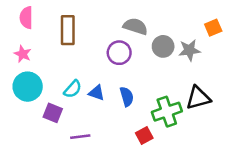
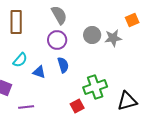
gray semicircle: (135, 26) -> (59, 15), moved, turned 42
cyan semicircle: (73, 89) -> (20, 60), moved
blue semicircle: (127, 97) -> (63, 65), moved
black triangle: (198, 98) -> (127, 101), moved

